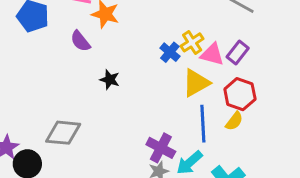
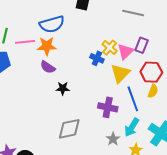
purple semicircle: (80, 41) -> (48, 67), moved
pink triangle: (212, 54) -> (125, 51), turned -42
gray diamond: (63, 133) -> (69, 129), moved
purple cross: (161, 148) -> (108, 107), moved

